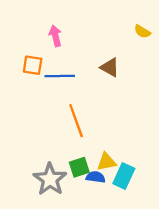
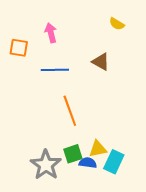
yellow semicircle: (142, 32) -> (117, 24), moved
orange square: (33, 65) -> (19, 48), moved

